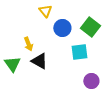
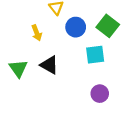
yellow arrow: (28, 44) -> (37, 33), moved
purple circle: (91, 81) -> (100, 94), moved

